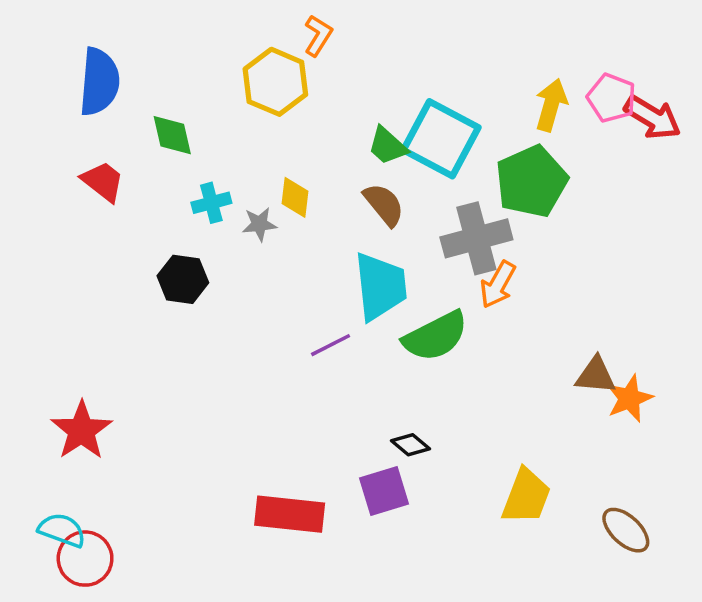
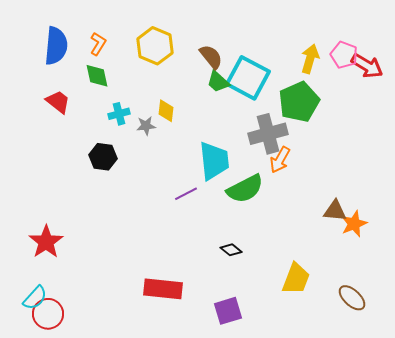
orange L-shape: (318, 36) -> (98, 44), moved
brown semicircle: (384, 205) -> (211, 57), moved
purple square: (384, 491) -> (228, 311), moved
cyan semicircle: (62, 530) -> (35, 298), turned 112

